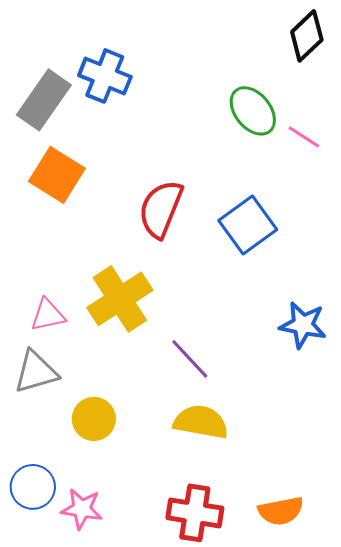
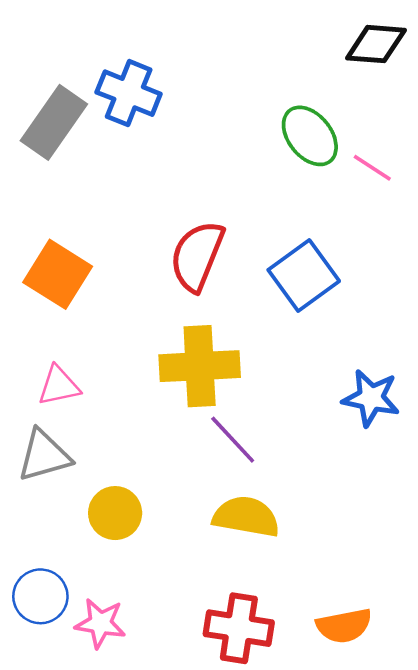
black diamond: (307, 36) -> (376, 44), turned 48
orange square: (57, 175) -> (58, 274), moved
yellow cross: (120, 299) -> (200, 366), moved, turned 30

